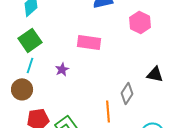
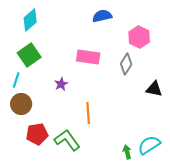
cyan line: (30, 65) -> (16, 80), moved
gray diamond: (127, 93) -> (126, 64), moved
orange line: (108, 111) -> (88, 113), moved

